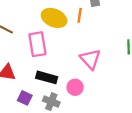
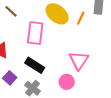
pink circle: (75, 87) -> (67, 82), moved

